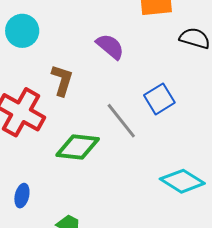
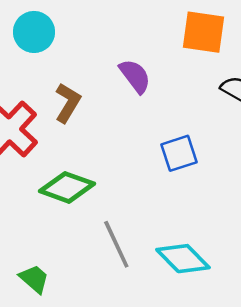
gray line: (121, 121) -> (116, 244), moved

